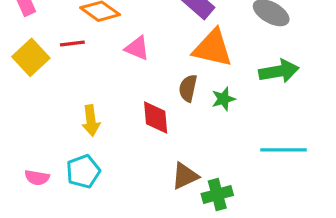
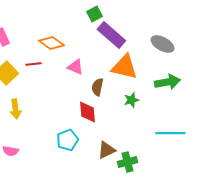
brown semicircle: (188, 88) -> (97, 87), moved
yellow arrow: (91, 121) -> (15, 109), moved
cyan pentagon: (83, 171) -> (67, 140), moved

